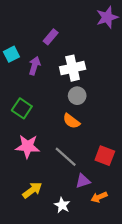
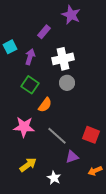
purple star: (107, 17) -> (71, 15), moved, turned -30
green square: (22, 108) -> (30, 85), moved
orange semicircle: (71, 121) -> (45, 105), moved, turned -91
orange arrow: (99, 197) -> (95, 171), moved

